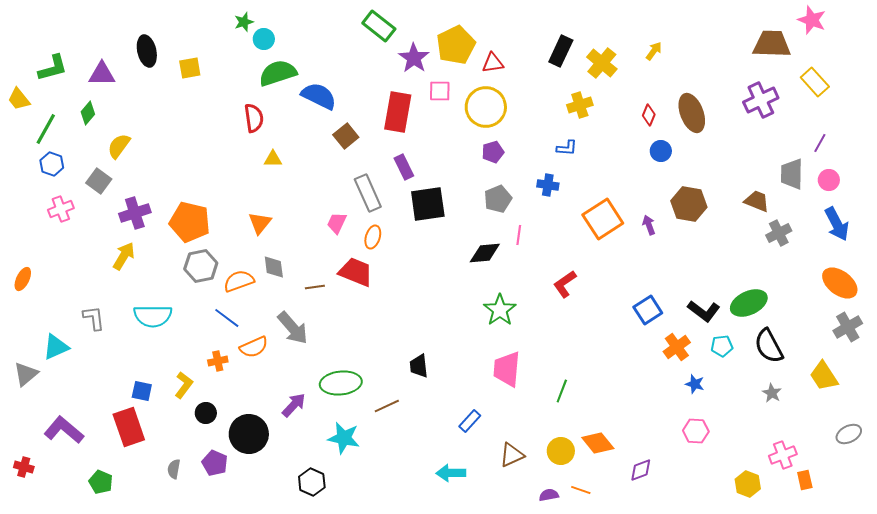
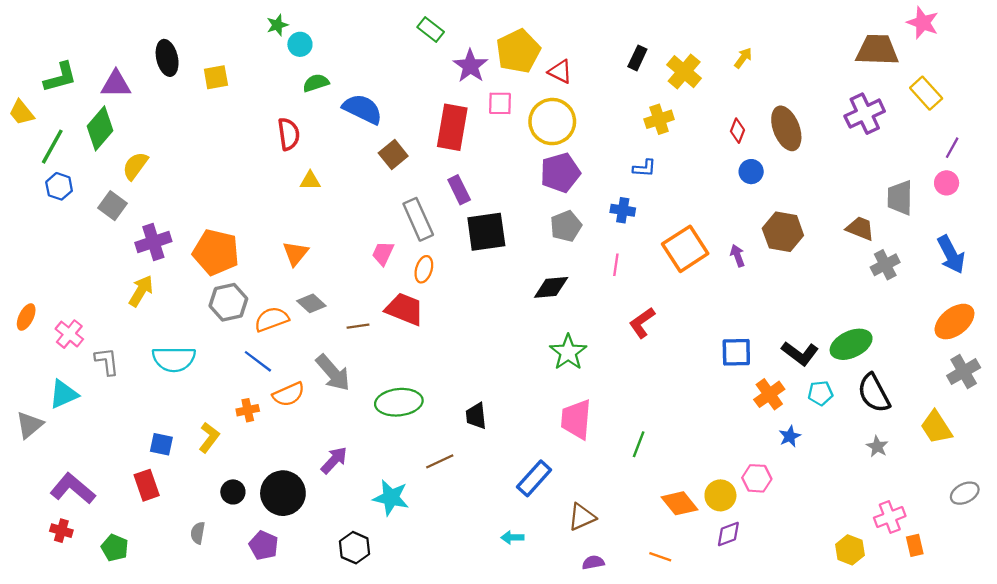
green rectangle: (379, 26) -> (431, 30), size x0.7
black rectangle: (561, 51) -> (637, 58), size x0.7
red triangle: (493, 63) -> (560, 72), turned 35
green semicircle: (278, 73) -> (316, 83), size x0.6
green diamond: (88, 113) -> (100, 128), size x1.6
purple line: (820, 143) -> (952, 148), moved
purple pentagon: (493, 152) -> (560, 173), size x1.6
pink circle: (829, 180) -> (947, 183), moved
pink cross: (61, 209) -> (69, 334), moved, turned -30
pink line: (519, 235) -> (616, 265), moved
gray diamond: (274, 267) -> (311, 303), turned -40
orange ellipse: (840, 283) -> (954, 322), turned -75
blue square: (648, 310) -> (736, 352), turned 32
green ellipse: (341, 383) -> (399, 402), moved
blue star: (695, 384) -> (790, 436), turned 30
black circle: (206, 413) -> (233, 492), moved
blue rectangle: (470, 421) -> (534, 478), size x1.4
red rectangle: (129, 427) -> (147, 485), size x0.7
pink hexagon: (696, 431) -> (757, 478), moved
yellow circle: (561, 451) -> (720, 495), moved
purple pentagon: (215, 463) -> (264, 545), moved
red cross: (24, 467) -> (61, 531), moved
cyan arrow: (451, 473) -> (512, 537), size x0.7
purple semicircle: (549, 495) -> (593, 562), moved

